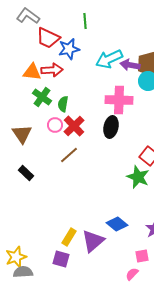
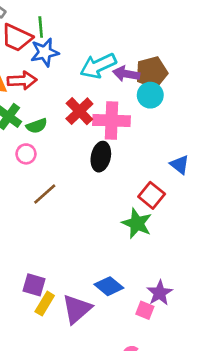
green line: (85, 21) -> (41, 27), moved
green semicircle: (63, 104) -> (37, 126), turned -119
red cross: (74, 126) -> (79, 111), moved
pink square: (142, 256) -> (145, 310), moved, turned 32
purple square: (61, 259) -> (34, 285), moved

